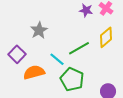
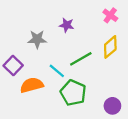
purple star: (86, 10) -> (67, 25), moved
gray star: (39, 30) -> (37, 39), turned 30

